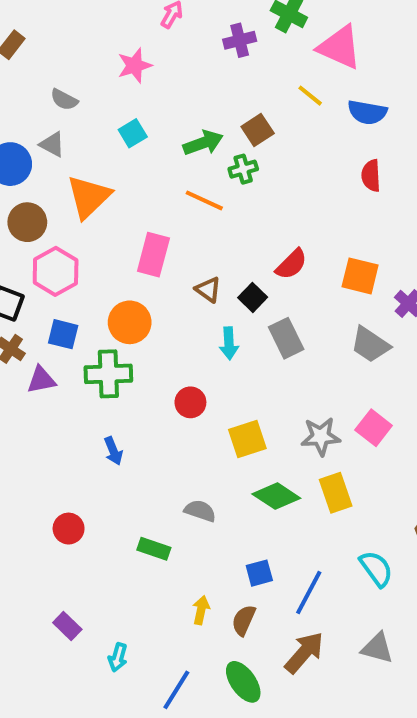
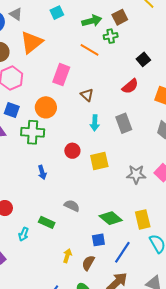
black square: (253, 297) -> (143, 59), moved
yellow square: (247, 439) -> (99, 161), moved
blue arrow: (113, 451) -> (42, 172), moved
yellow rectangle: (336, 493) -> (143, 219), moved
green diamond: (276, 496) -> (111, 218), moved
cyan arrow: (118, 657) -> (24, 234), moved

